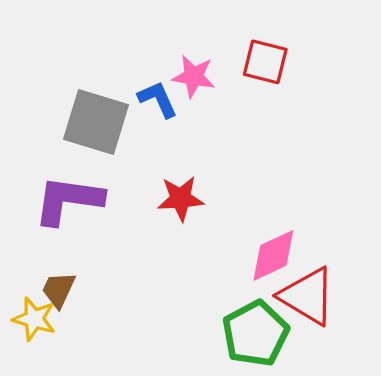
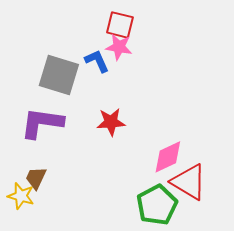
red square: (265, 62) -> (120, 25), moved

